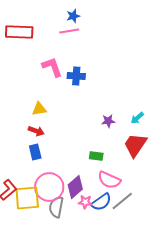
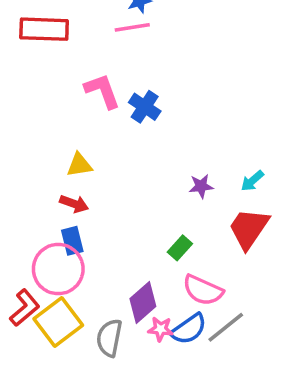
blue cross: (76, 76) -> (145, 107), turned 30
green rectangle: (96, 156) -> (180, 248), turned -56
pink circle: (49, 187) -> (58, 269), moved
yellow square: (27, 198) -> (58, 322), turned -32

